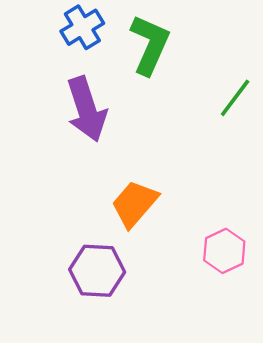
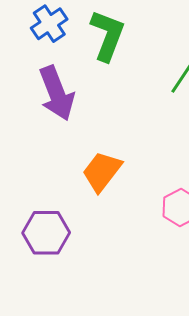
purple hexagon: (97, 271) -> (46, 233), moved

